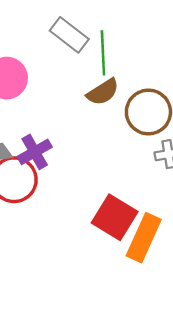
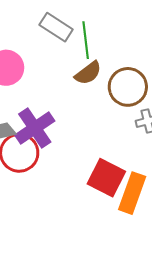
purple cross: (35, 152) -> (35, 128), size x1.4

